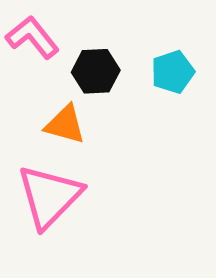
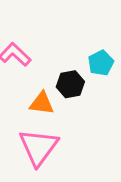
black hexagon: (96, 71) -> (70, 84), moved

